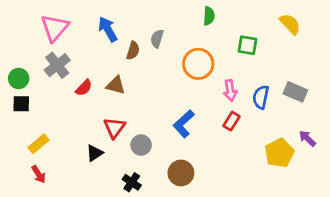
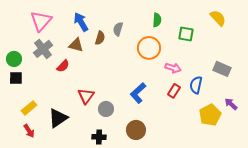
green semicircle: (209, 16) -> (157, 20), moved
brown triangle: (116, 85) -> (76, 45), moved
pink arrow: (230, 90) -> (173, 68), turned -63
blue semicircle: (261, 97) -> (196, 85), moved
black triangle: (94, 153) -> (58, 118), moved, size x1.5
black cross: (132, 182) -> (99, 137), turned -32

